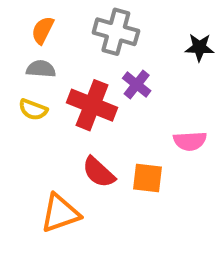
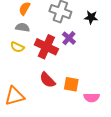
black star: (199, 47) -> (91, 17), moved
pink semicircle: (190, 141) -> (92, 97), moved
orange triangle: (60, 213) -> (14, 96), moved

